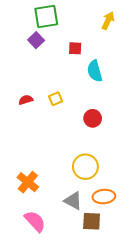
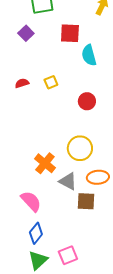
purple square: (36, 40) -> (26, 33), moved
red square: (75, 48) -> (70, 33), size x1.5
orange cross: (28, 182) -> (45, 163), moved

